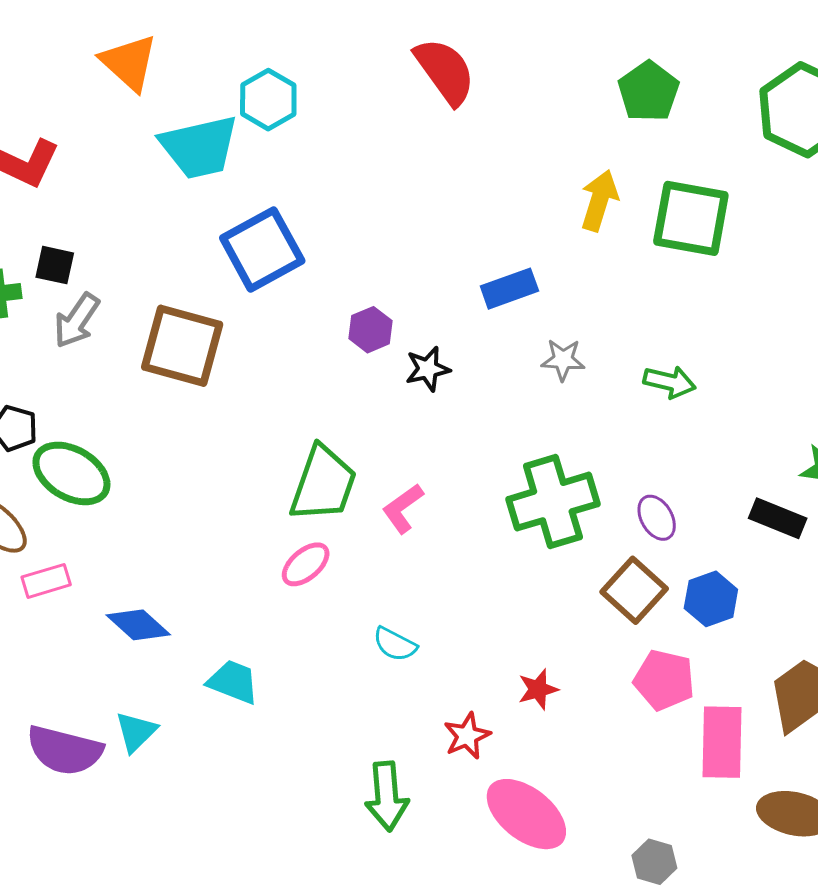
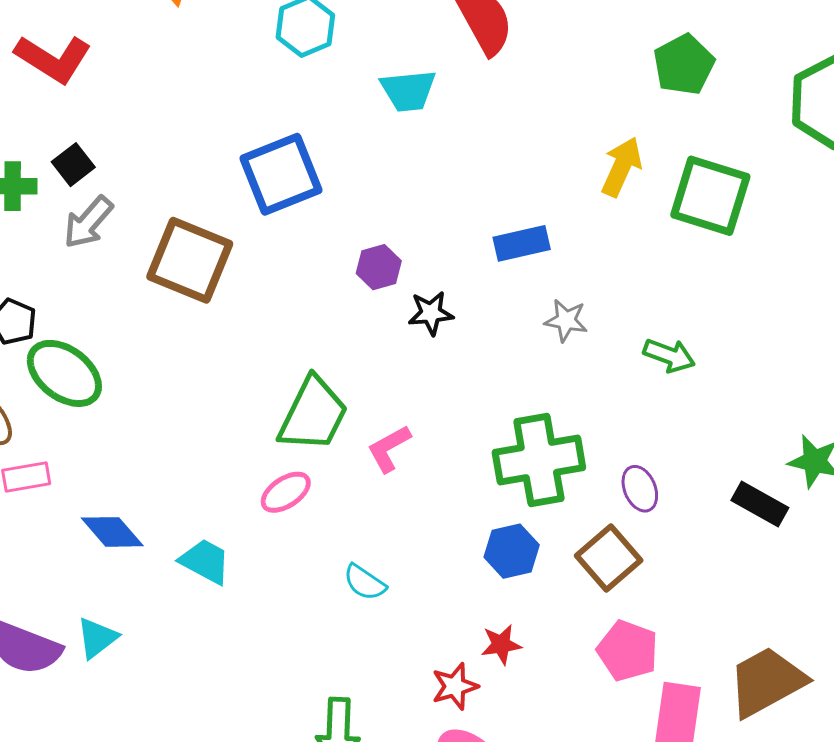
cyan trapezoid: (199, 147) -> (408, 91), moved, size x0.7
black square: (55, 265) -> (73, 165), turned 33
blue hexagon: (711, 599) -> (512, 551), moved
cyan trapezoid: (233, 682) -> (205, 561), moved
red star: (467, 736) -> (455, 686), moved

